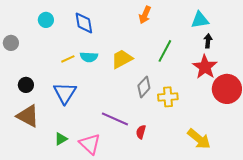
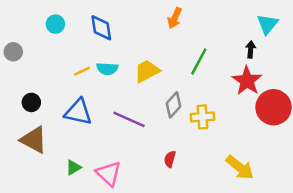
cyan triangle: (200, 20) -> (268, 24), moved, turned -42
blue triangle: (65, 93) -> (78, 112), turned -50
purple line: (115, 119) -> (129, 119), moved

